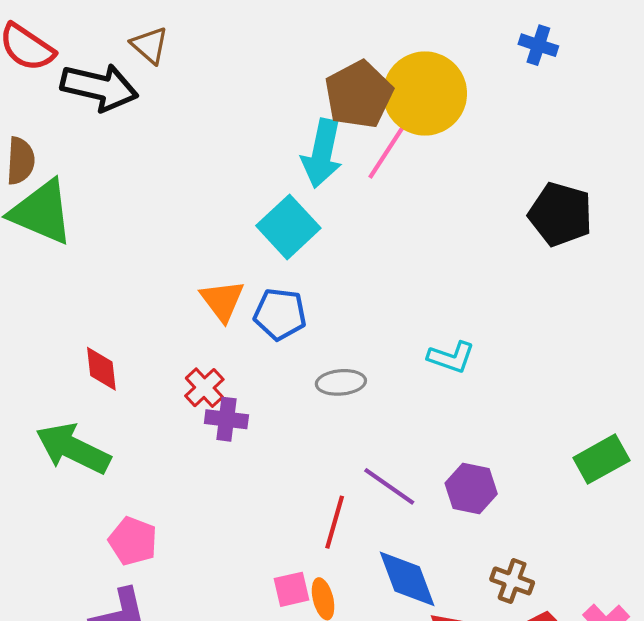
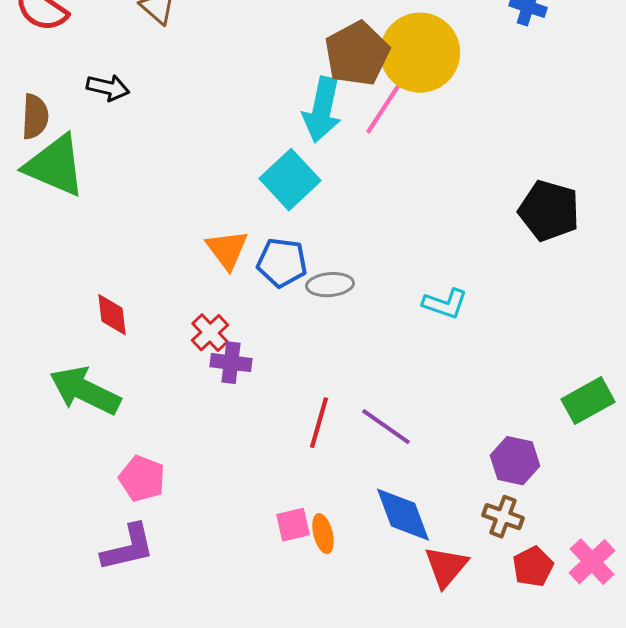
black arrow: (99, 87) -> (108, 88), moved, size x0.6
black pentagon: (560, 214) -> (549, 211), moved
gray ellipse: (341, 382) -> (330, 285), moved
purple hexagon: (471, 488) -> (515, 461), moved
red line: (335, 522) -> (319, 423), moved

